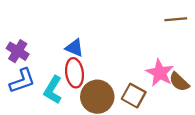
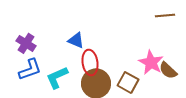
red ellipse: (75, 73) -> (90, 62), moved
cyan L-shape: (53, 90) -> (57, 77), turned 35

